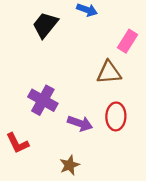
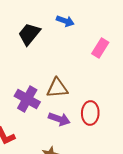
brown triangle: (109, 72) -> (57, 88), moved

